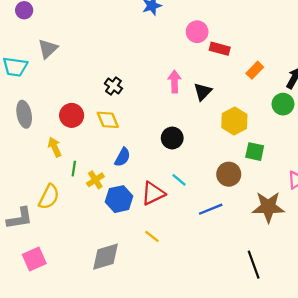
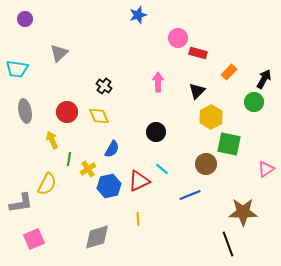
gray triangle: (48, 49) -> (59, 53), moved
black triangle: (203, 92) -> (197, 91), moved
green square: (255, 152) -> (229, 144), size x1.4
brown star: (268, 207) -> (243, 212), moved
yellow line: (152, 236) -> (138, 219), turned 48

